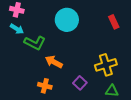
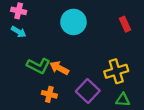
green L-shape: (35, 43) -> (38, 66), moved
purple square: (80, 83) -> (88, 91), size x1.5

